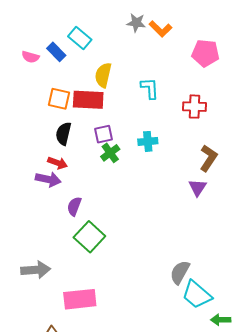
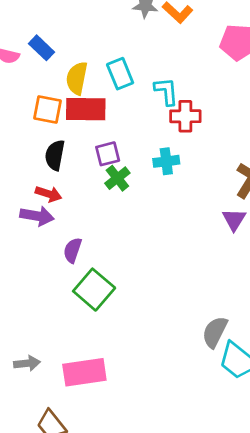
cyan rectangle: (80, 38) -> (120, 74), moved, turned 30
yellow semicircle: (103, 75) -> (77, 78), moved
red cross: (194, 107) -> (185, 116), moved
gray arrow: (36, 270) -> (27, 363), moved, size x0.7

